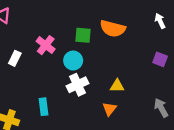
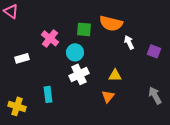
white arrow: (160, 21) -> (129, 42), moved
white rectangle: (15, 58) -> (22, 58), moved, turned 48

